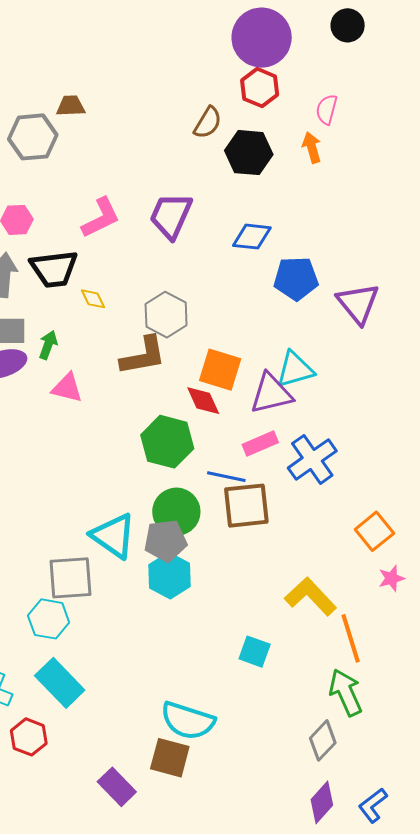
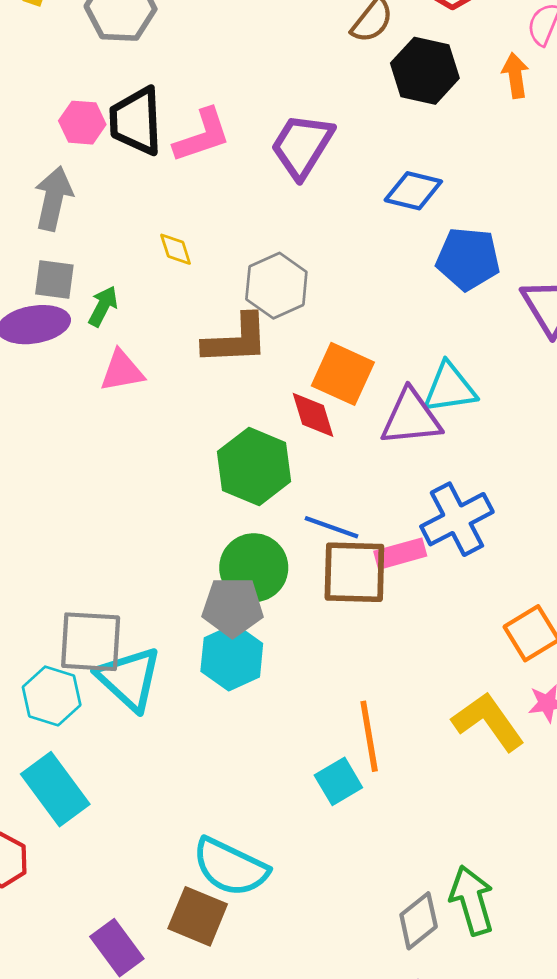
black trapezoid: (54, 269) -> (136, 121), moved, turned 87
pink triangle: (67, 388) -> (122, 371), turned -32
pink rectangle: (260, 444) -> (400, 554), moved
cyan triangle: (113, 536) -> (129, 679), moved
yellow L-shape: (311, 596) -> (488, 722), moved
orange line: (351, 638) -> (369, 736), moved
cyan square: (255, 652) -> (338, 781), turned 32
green arrow: (346, 692) -> (472, 900), moved

